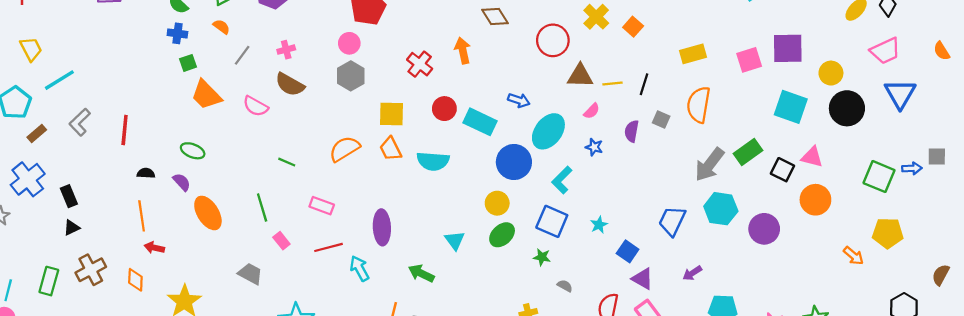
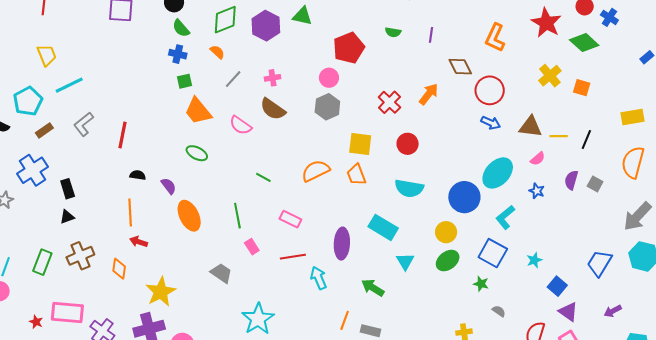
orange square: (633, 27) -> (582, 88), turned -30
red circle: (553, 40) -> (490, 90), moved
orange arrow: (463, 51) -> (429, 94), turned 45
blue arrow: (519, 100) -> (491, 123), moved
gray square: (661, 119) -> (595, 184), moved
cyan rectangle: (480, 122) -> (383, 227), moved
green ellipse: (193, 151) -> (197, 153), moved
cyan semicircle: (433, 161) -> (409, 188), moved

